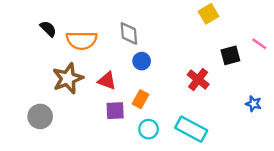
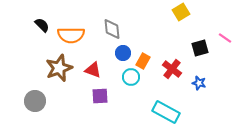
orange rectangle: (140, 99) -> (143, 61), moved
blue star: (253, 104) -> (199, 83), moved
cyan circle: (149, 129) -> (131, 77), moved

